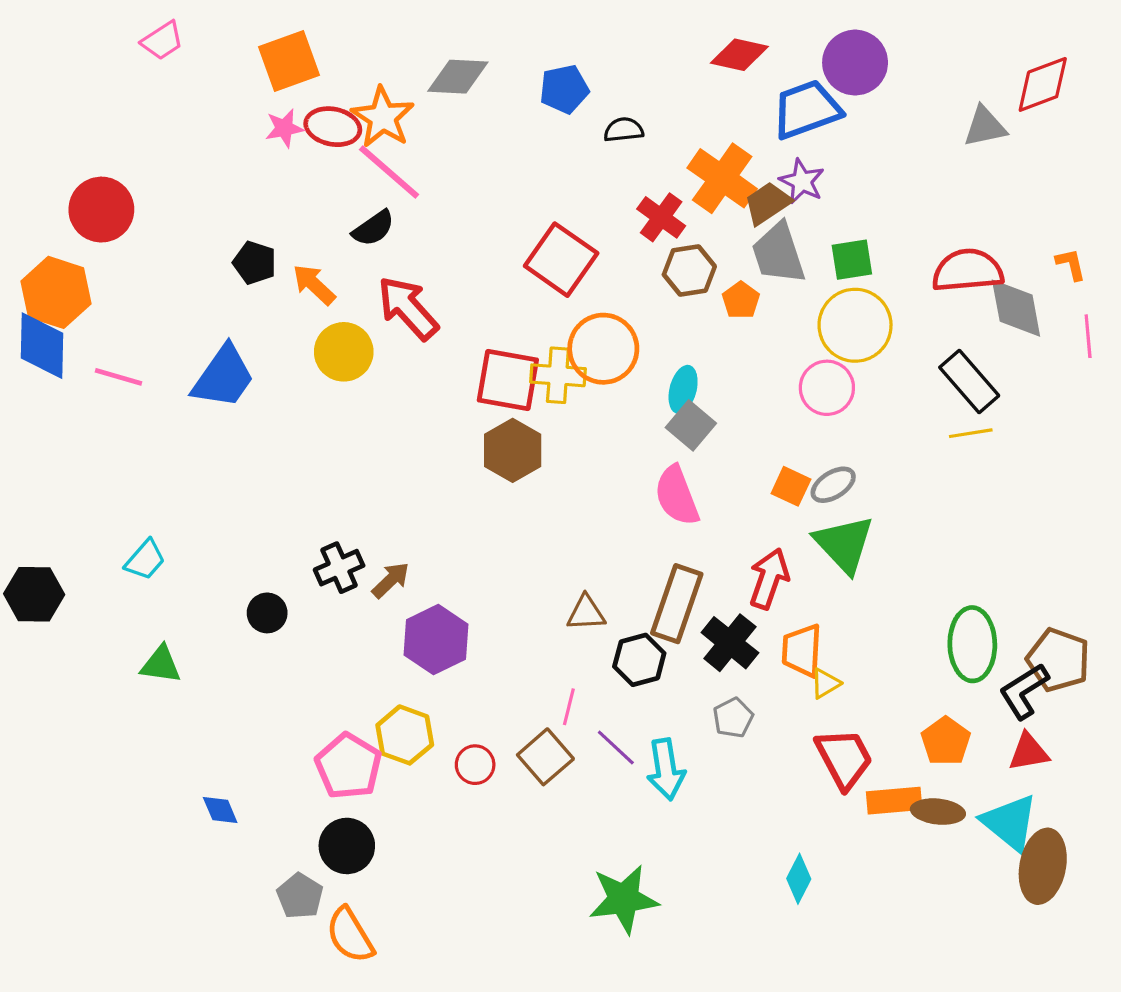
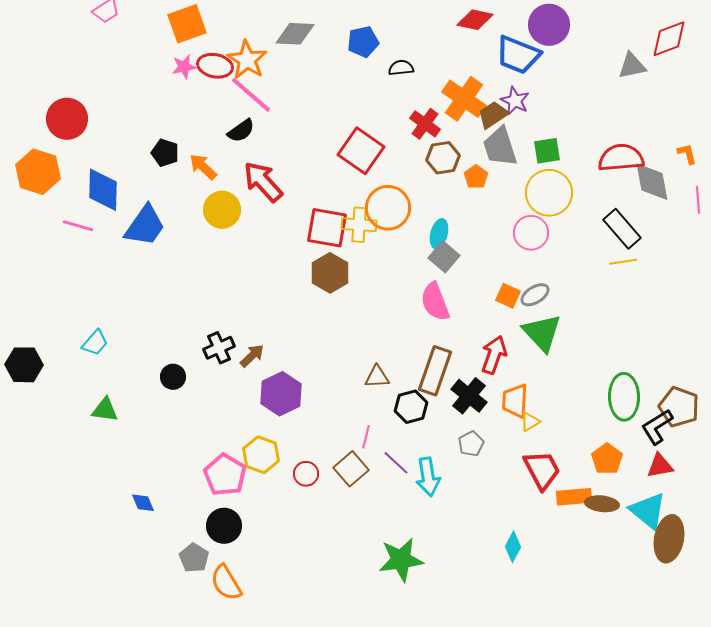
blue trapezoid: (807, 109) -> (518, 55), turned -138
blue diamond: (42, 346) -> (103, 190), moved

